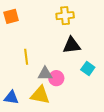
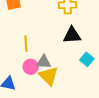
pink circle: (56, 78) -> (31, 67), moved
yellow triangle: (40, 95) -> (49, 76), moved, turned 30

